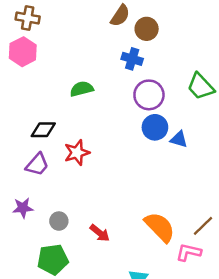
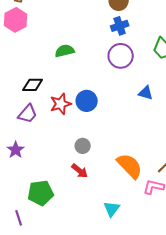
blue cross: (132, 59) -> (120, 26), moved, turned -36
blue circle: (155, 127) -> (87, 101), moved
purple star: (23, 208) -> (16, 150), turned -30
gray circle: (59, 221) -> (83, 146), moved

